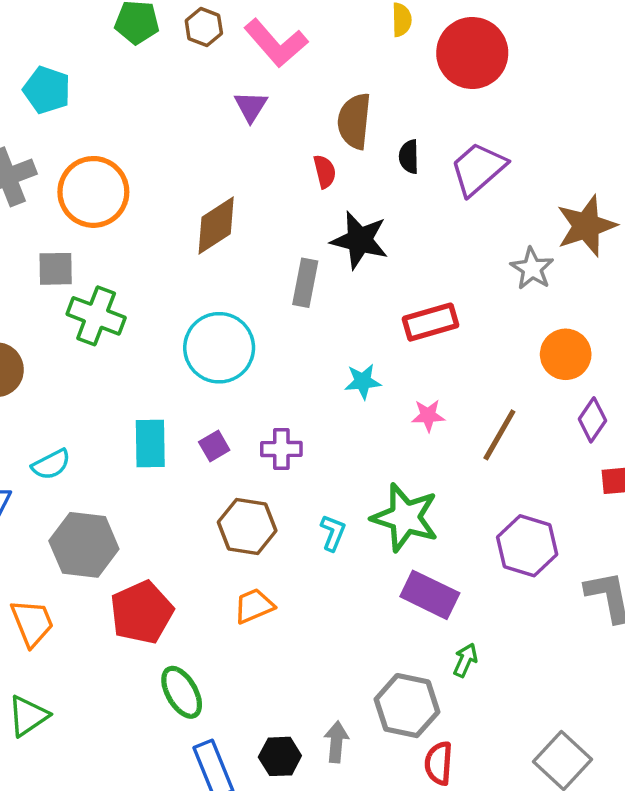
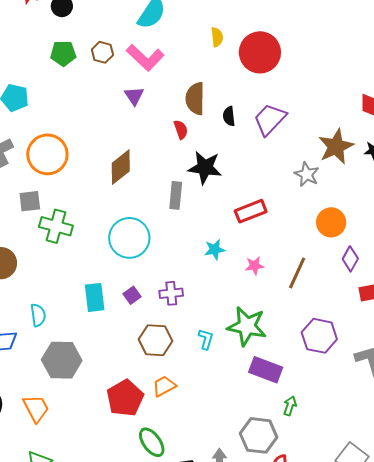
cyan semicircle: (51, 464) -> (38, 315), turned -65
red pentagon: (142, 612) -> (125, 398), moved
green ellipse: (182, 692) -> (152, 442), moved

